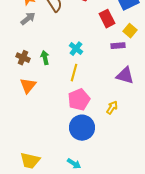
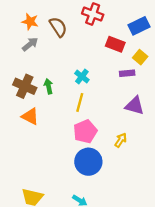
red rectangle: (107, 19) -> (115, 44), turned -42
brown cross: (23, 58) -> (25, 86), size x1.5
orange triangle: (28, 86) -> (30, 116), turned -42

